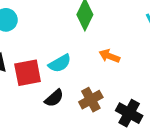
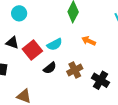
red square: (28, 73) -> (32, 50), turned -30

